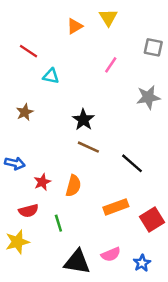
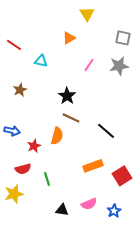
orange triangle: (75, 26) -> (69, 38), moved
red line: (29, 51) -> (14, 45), moved
pink line: (111, 65) -> (89, 65), moved
gray star: (148, 97) -> (119, 66), moved
orange semicircle: (73, 186) -> (57, 136), moved
black triangle: (77, 262) -> (62, 210), size x0.6

